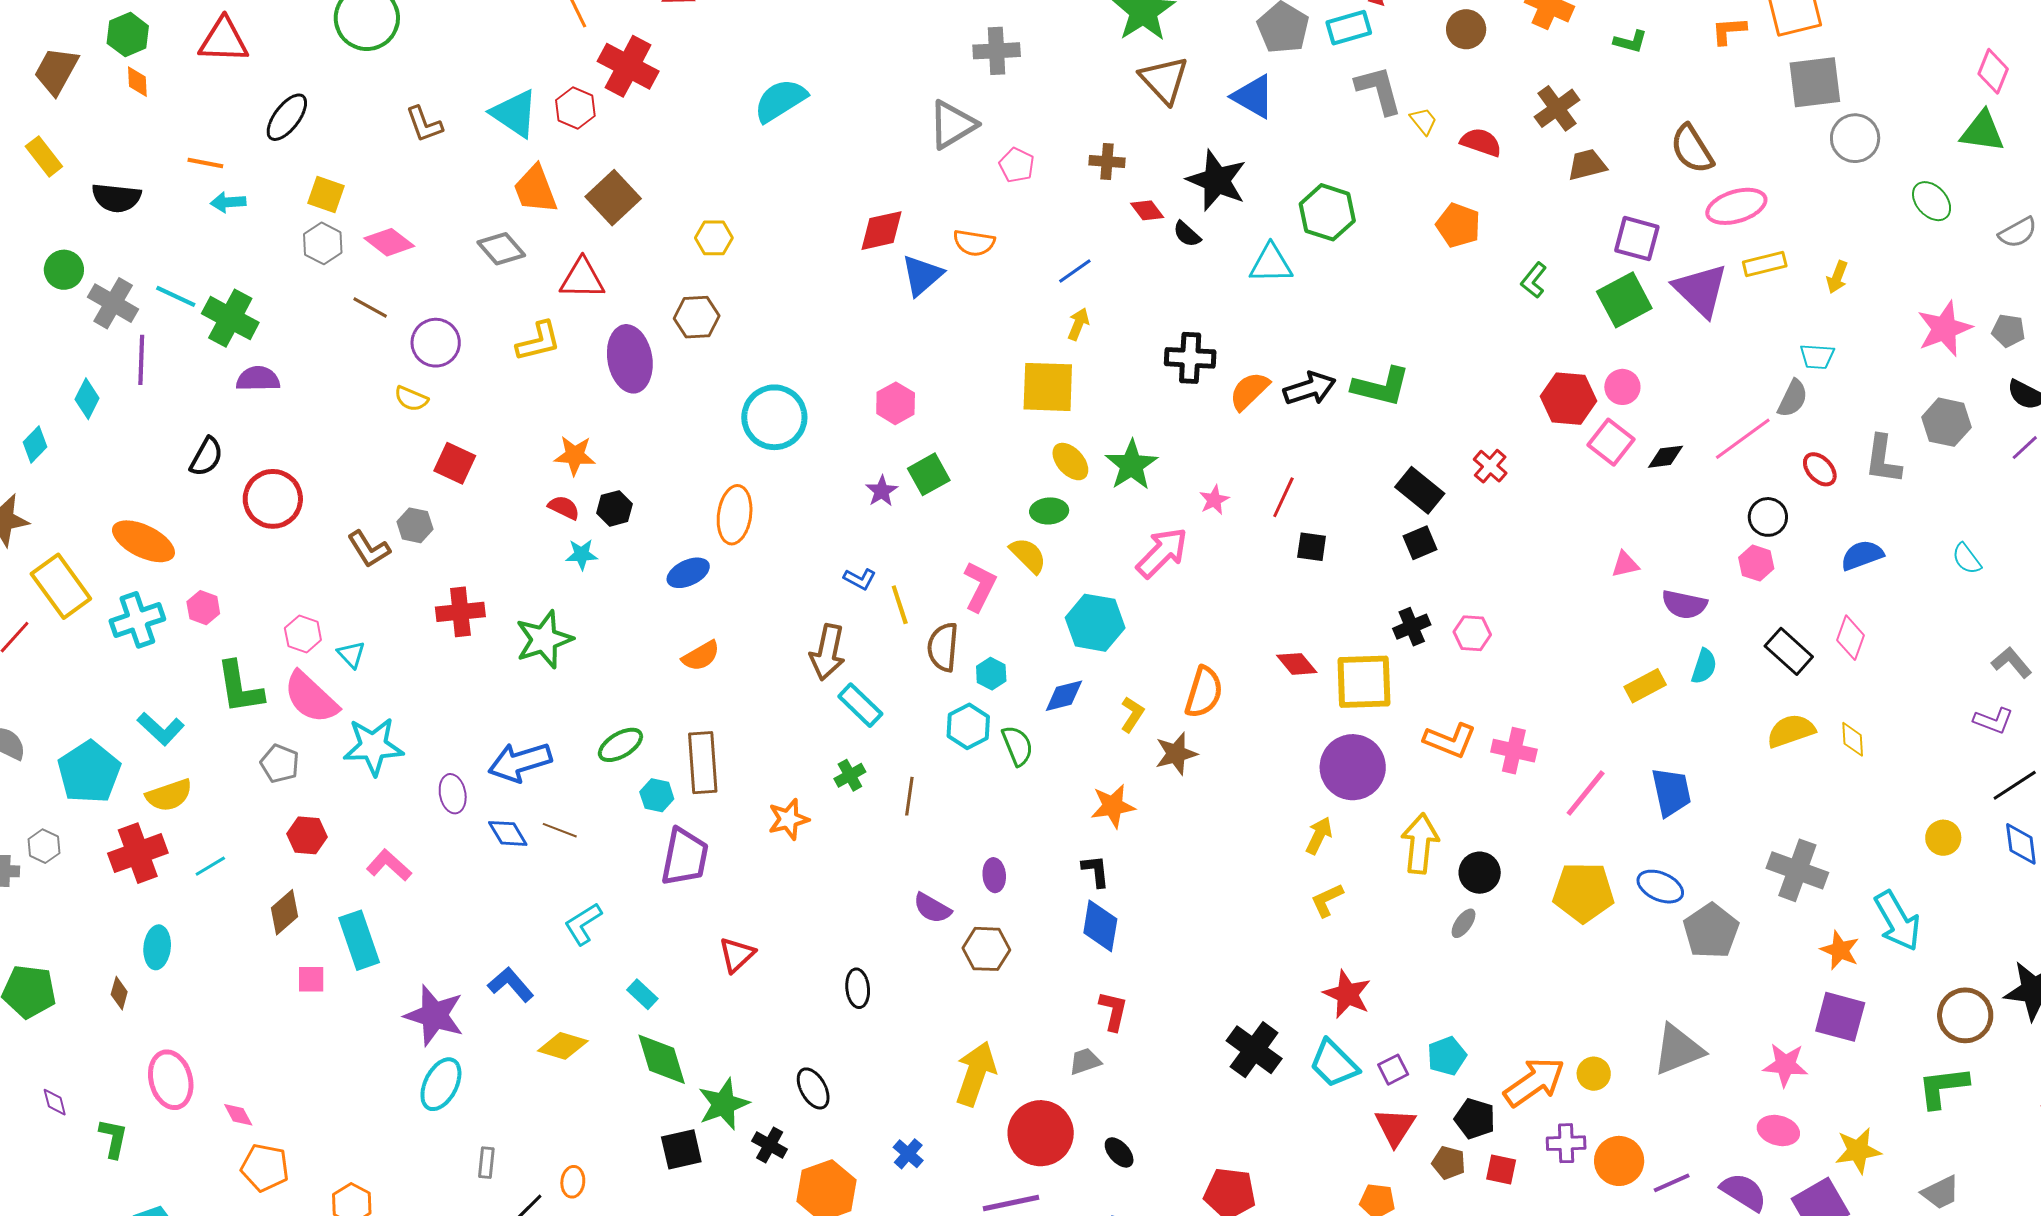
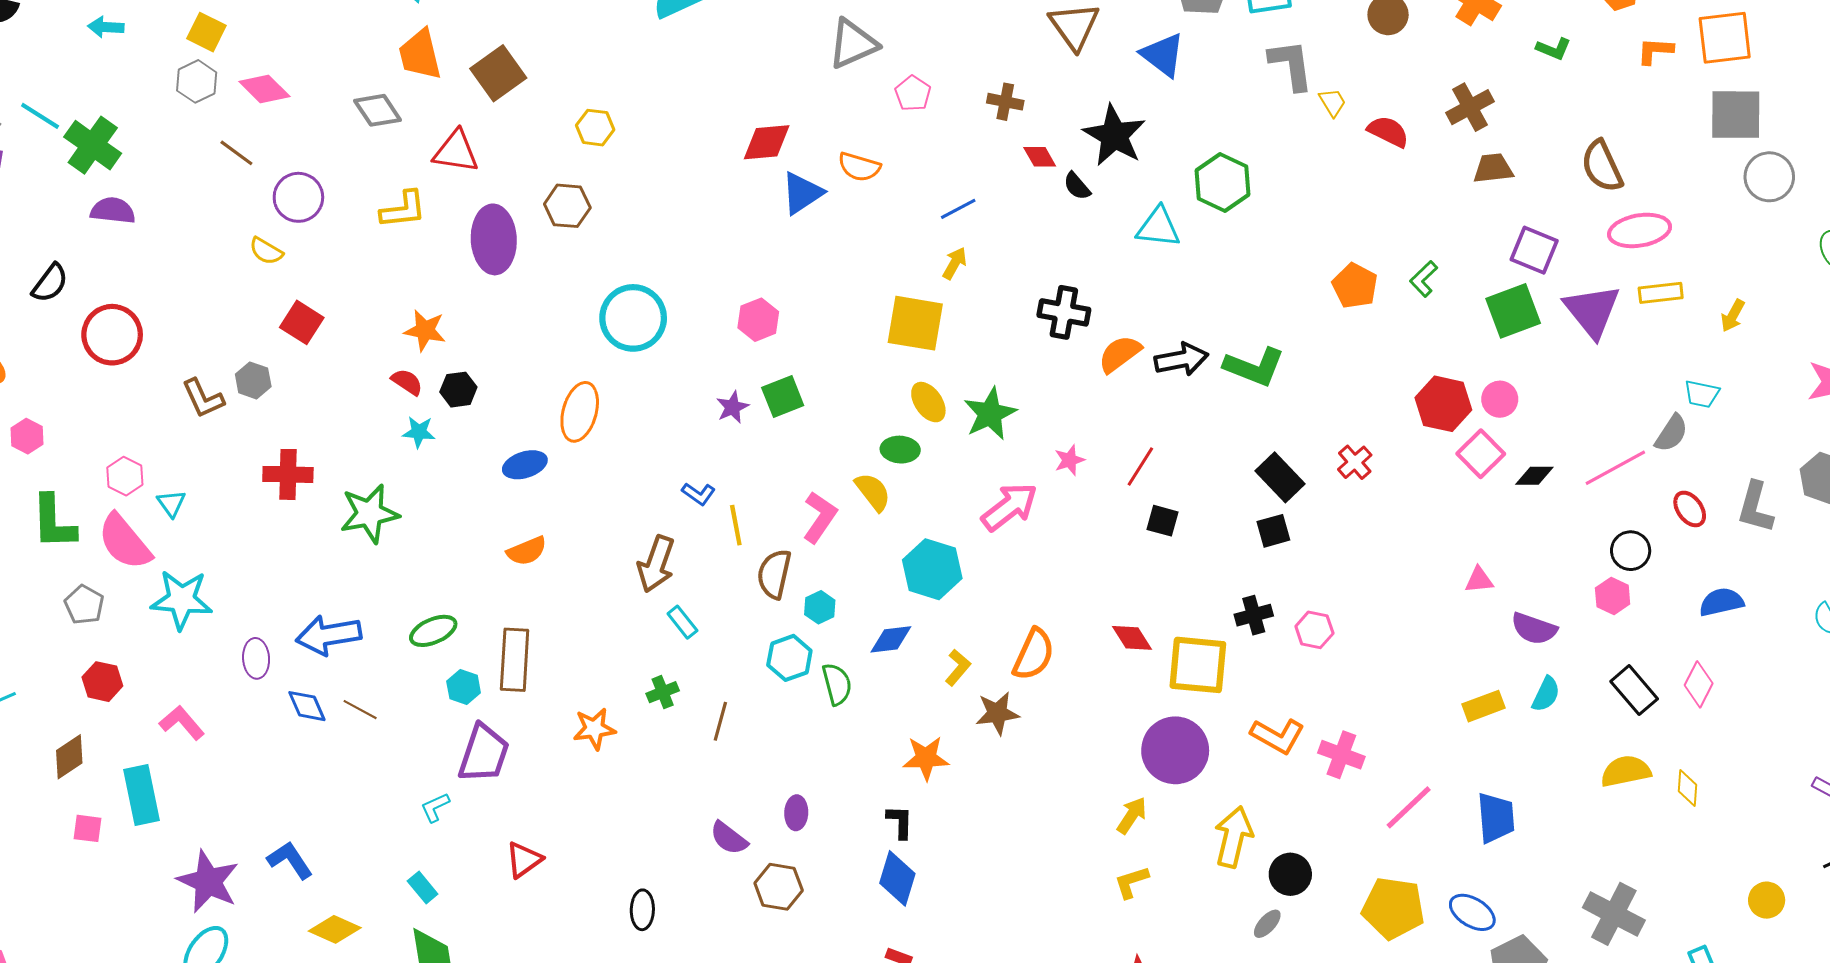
orange pentagon: (1458, 225) -> (1355, 286), moved
cyan rectangle: (860, 705) -> (682, 622), size x0.7
cyan L-shape: (583, 924) -> (435, 807), moved, size x0.7

